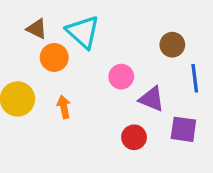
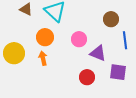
orange circle: (54, 57) -> (45, 37), moved

